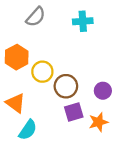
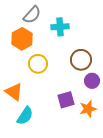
cyan cross: (83, 21) -> (60, 27), moved
orange hexagon: (17, 57) -> (22, 39), moved
brown circle: (66, 86) -> (81, 60), moved

